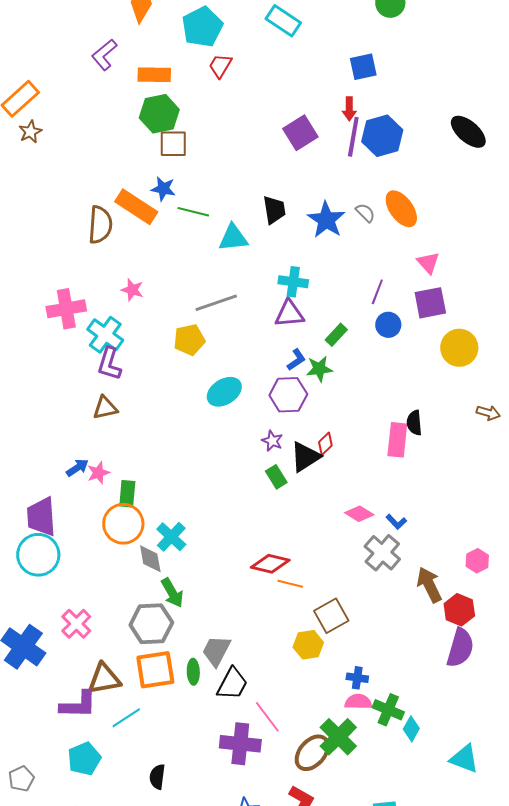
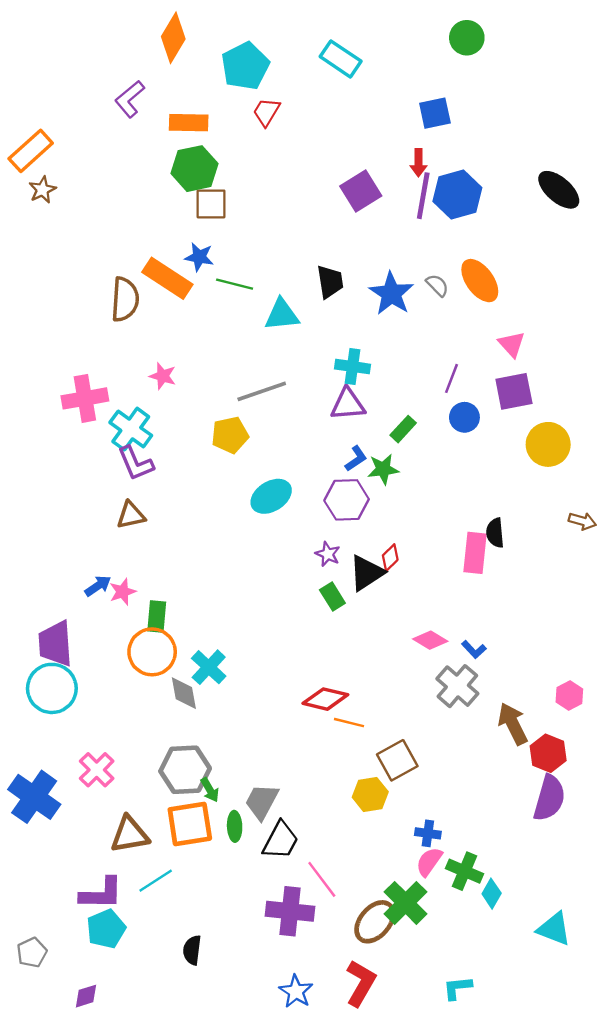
purple L-shape: (109, 364) -> (136, 463), turned -40
green arrow: (172, 593) -> (210, 790), moved, size x0.7
pink semicircle: (358, 702) -> (429, 862), turned -56
purple L-shape: (78, 705) -> (101, 894), moved

